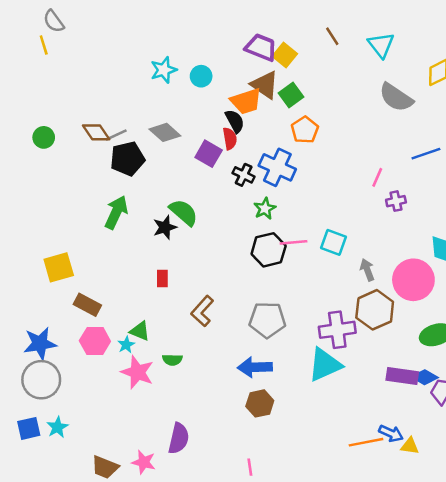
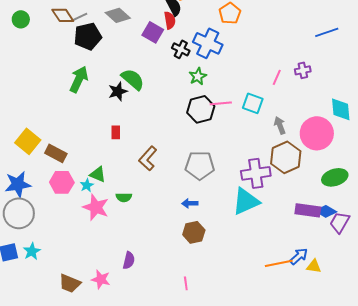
pink line: (377, 177) -> (277, 77), moved
yellow square: (59, 267) -> (28, 141), moved, turned -35
blue arrow: (255, 367) -> (190, 203), size x0.6
blue arrow: (391, 433) -> (299, 256), turned -66
purple semicircle: (179, 438) -> (129, 260), size x0.7

